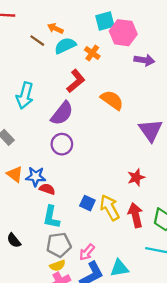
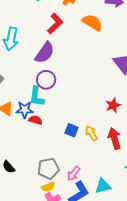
orange semicircle: (112, 100) -> (92, 23), moved
yellow arrow: (110, 208) -> (91, 133), size x0.7
cyan L-shape: (51, 217) -> (37, 97), moved

